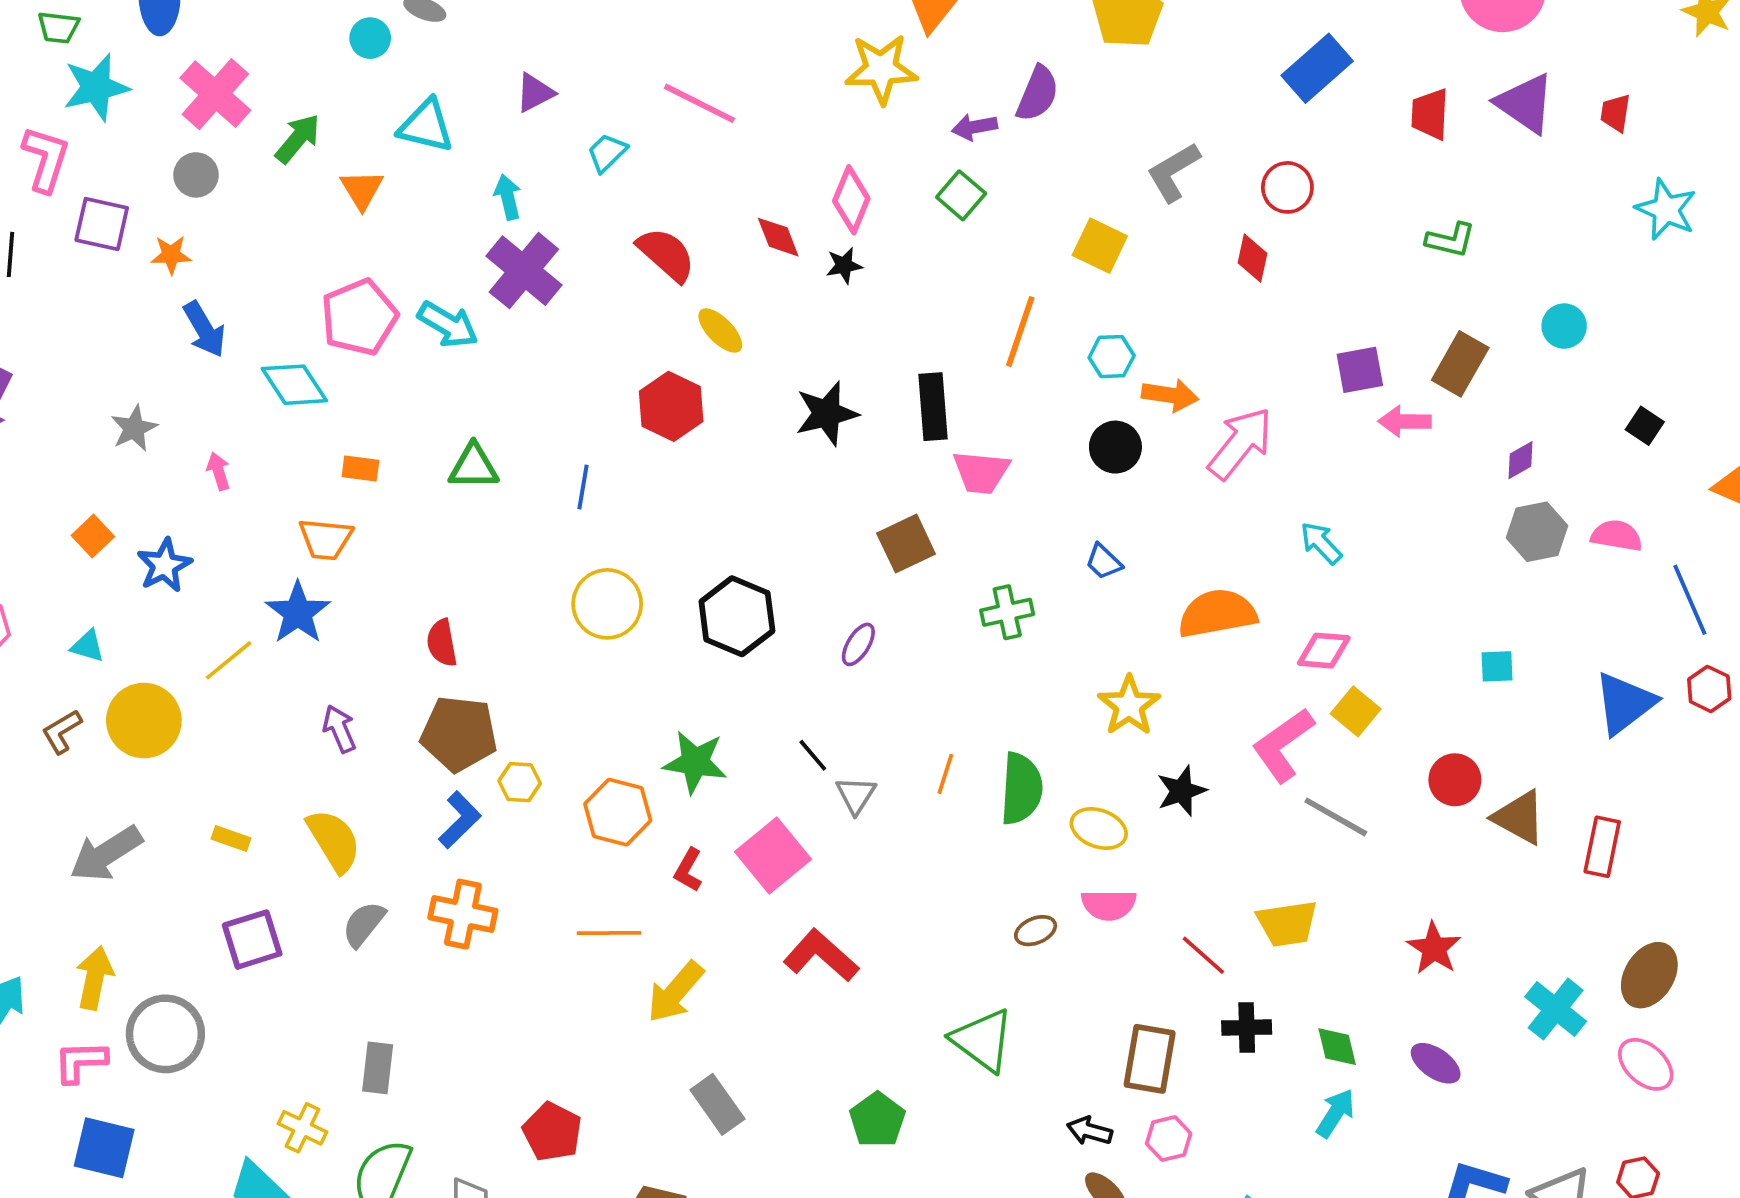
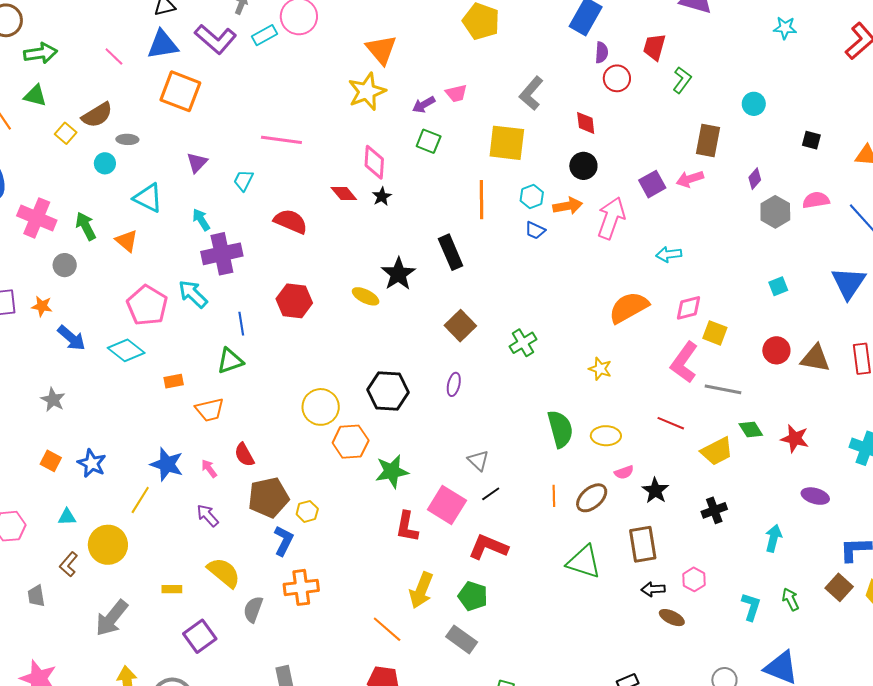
purple semicircle: (1038, 94) -> (602, 52), moved, size x0.7
red trapezoid: (1430, 114) -> (654, 47), moved, turned 32
cyan triangle: (426, 126) -> (148, 198), turned 32
green arrow: (298, 139) -> (86, 226), turned -48
gray circle: (196, 175) -> (65, 265), moved
red circle: (1287, 187) -> (617, 78), moved
cyan star: (1666, 209) -> (785, 28), size x0.7
green L-shape: (1451, 240) -> (682, 80), turned -48
yellow square: (1100, 246) -> (507, 143), size x1.4
orange star: (171, 255) -> (42, 306), turned 30
purple cross: (524, 271) -> (222, 254), turned -33
cyan arrow: (448, 325) -> (193, 294), turned -148
yellow ellipse: (720, 331) -> (366, 296), moved
purple square: (1360, 370) -> (652, 184), moved
red hexagon: (671, 406) -> (294, 301), moved
black circle: (1115, 447) -> (583, 166), moved
pink arrow: (219, 471) -> (209, 469), moved
pink trapezoid: (981, 472) -> (456, 93), moved, size x0.7
blue line: (583, 487) -> (241, 324), moved
orange trapezoid: (326, 539) -> (210, 410), moved
cyan arrow: (1321, 543) -> (669, 254), turned -35
blue trapezoid: (1104, 562) -> (535, 230), moved
yellow star: (1129, 706) -> (600, 369), size x0.7
black line: (813, 755) -> (491, 494), moved, turned -66
orange line: (945, 774) -> (554, 496), moved
black star: (1182, 791) -> (655, 491), moved
orange hexagon: (618, 812) -> (351, 442), moved
red L-shape: (688, 870) -> (407, 527), size x1.4
pink semicircle: (1109, 905) -> (624, 472), size x0.7
brown ellipse: (1036, 931) -> (592, 498), size x1.5
orange line: (609, 933) -> (387, 629), moved, turned 60
red line: (1203, 955) -> (671, 423), moved
green diamond: (1337, 1047) -> (751, 429), moved
brown rectangle: (1150, 1059) -> (643, 544), moved
green pentagon: (877, 1120) -> (473, 596), moved

